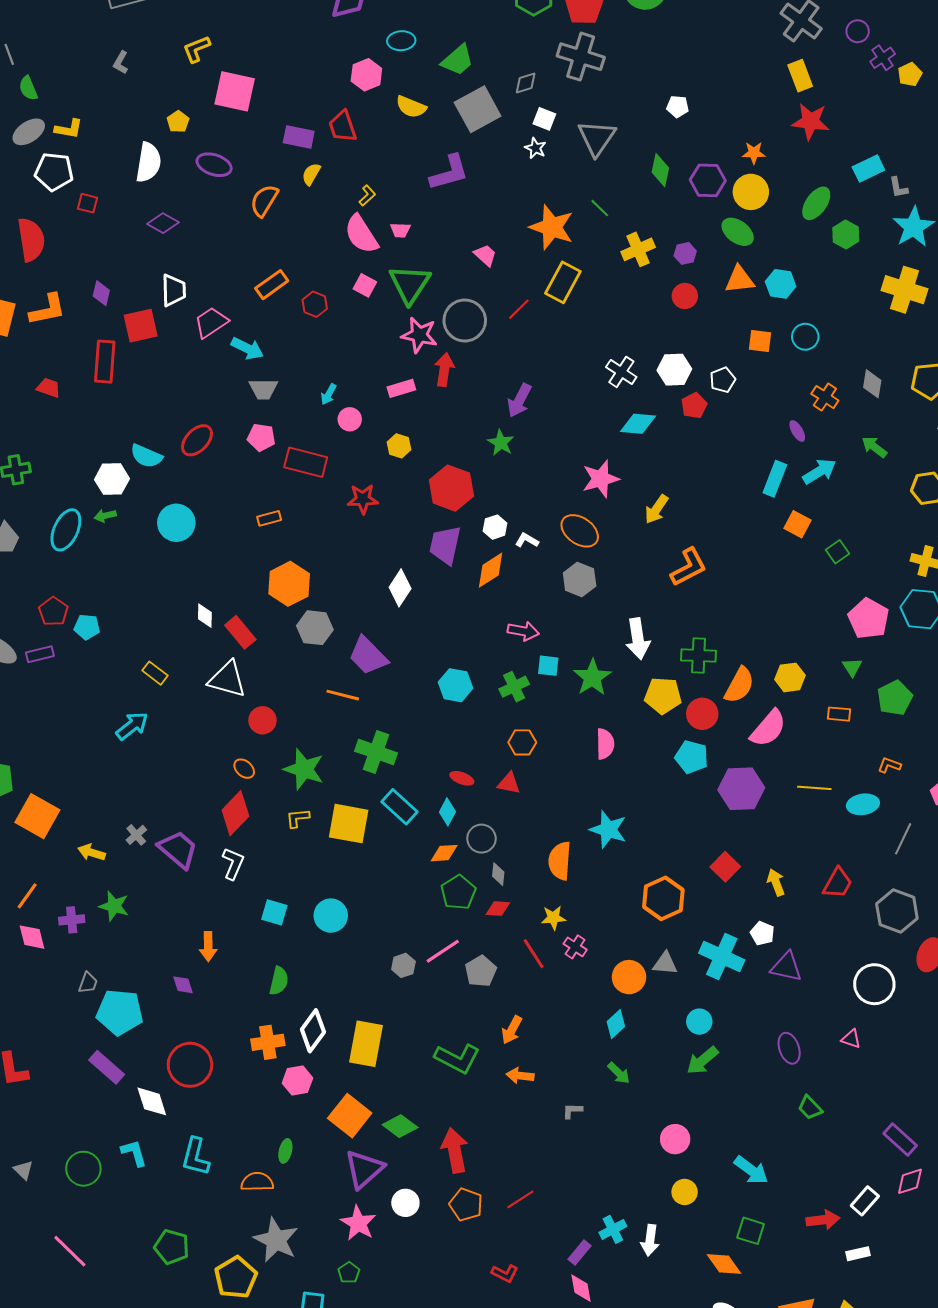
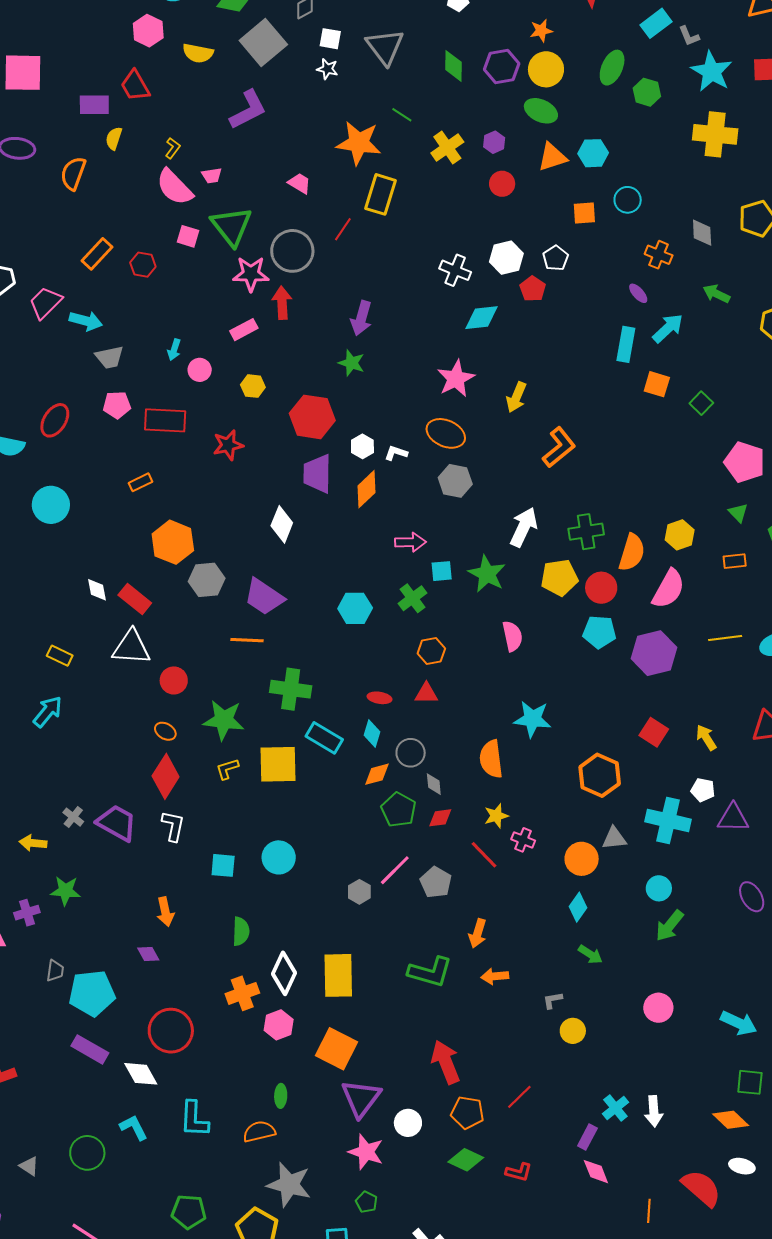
white arrow: (638, 639) -> (524, 527), turned -135
green diamond: (400, 1126) -> (466, 1160), moved
yellow circle: (685, 1192) -> (573, 1031), moved

